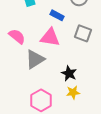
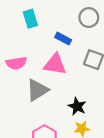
pink semicircle: (17, 36) -> (16, 63), turned 132

